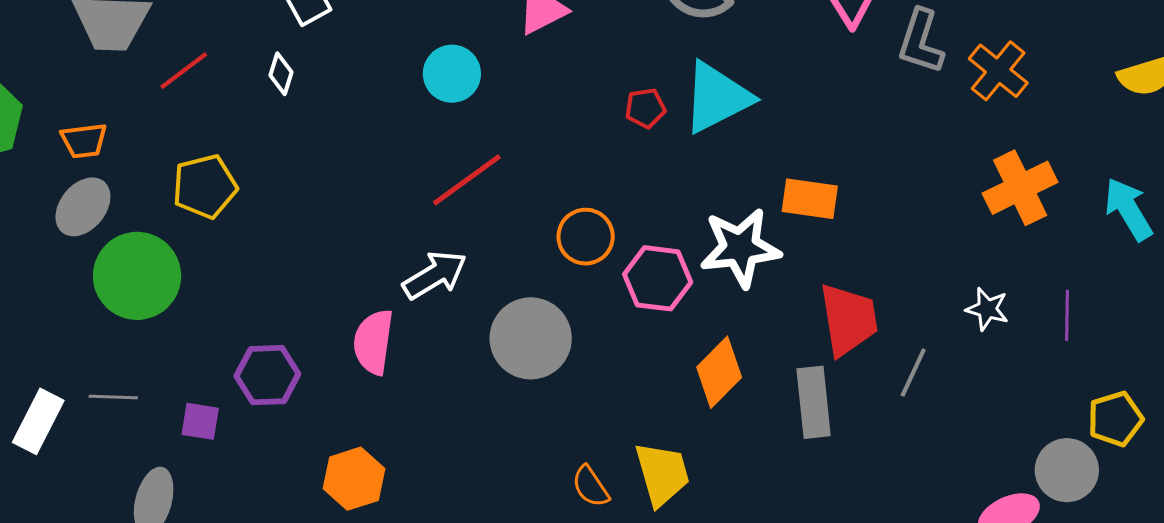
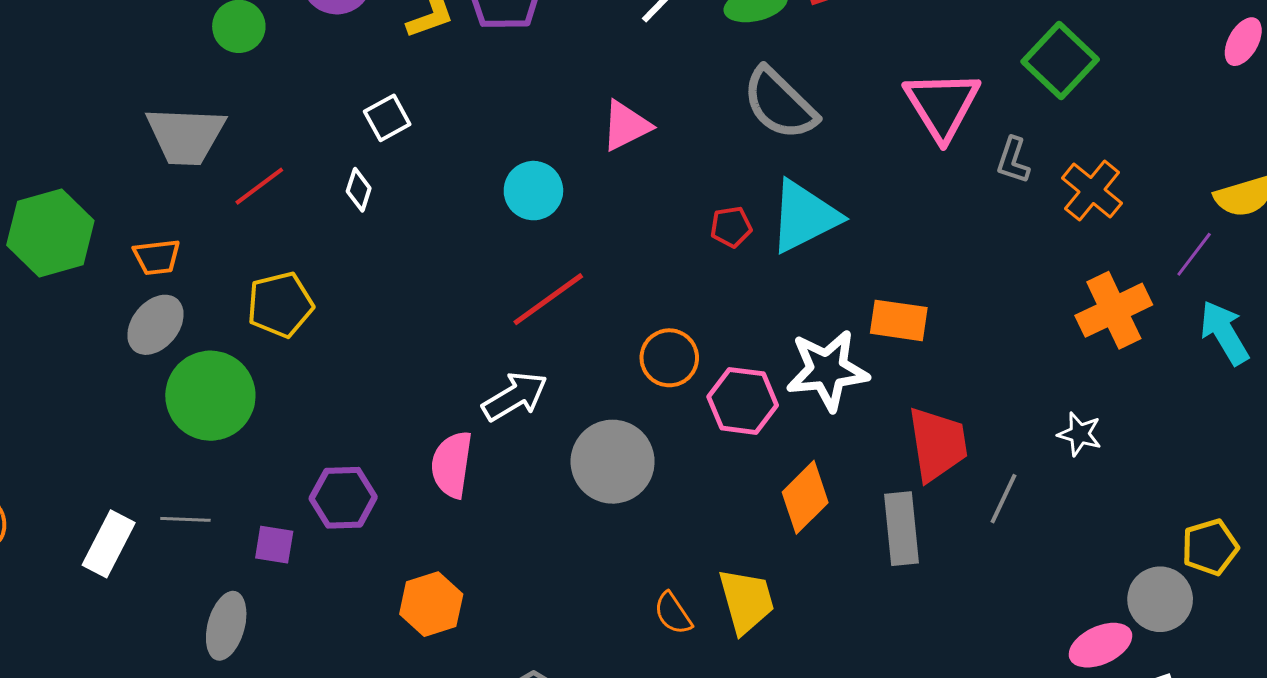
gray L-shape: (921, 42) -> (1013, 160), size x0.7
purple line: (1067, 315) -> (1194, 254), moved, turned 36

